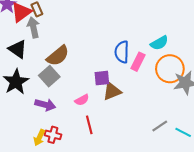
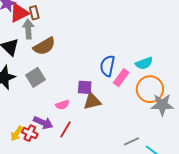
brown semicircle: (58, 56) -> (44, 46), moved
purple arrow: (45, 105) -> (43, 123), moved
red line: (89, 125) -> (65, 129), turned 36

